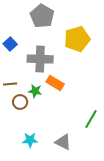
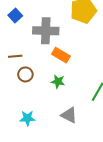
green star: (35, 91) -> (58, 82), moved
cyan star: (30, 140) -> (27, 118), moved

